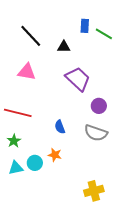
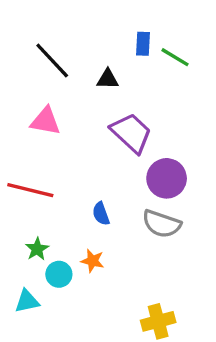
purple circle: (99, 106) -> (167, 178), size x1.5
green star: (14, 141) -> (37, 249), moved
cyan triangle: (16, 168) -> (27, 301), moved

